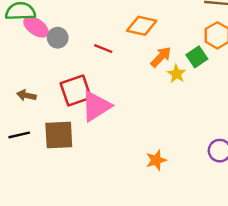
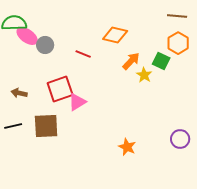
green square: (197, 57) -> (161, 61), turned -30
pink triangle: (96, 106) -> (77, 102), size x0.7
orange star: (156, 160) -> (127, 147), turned -30

